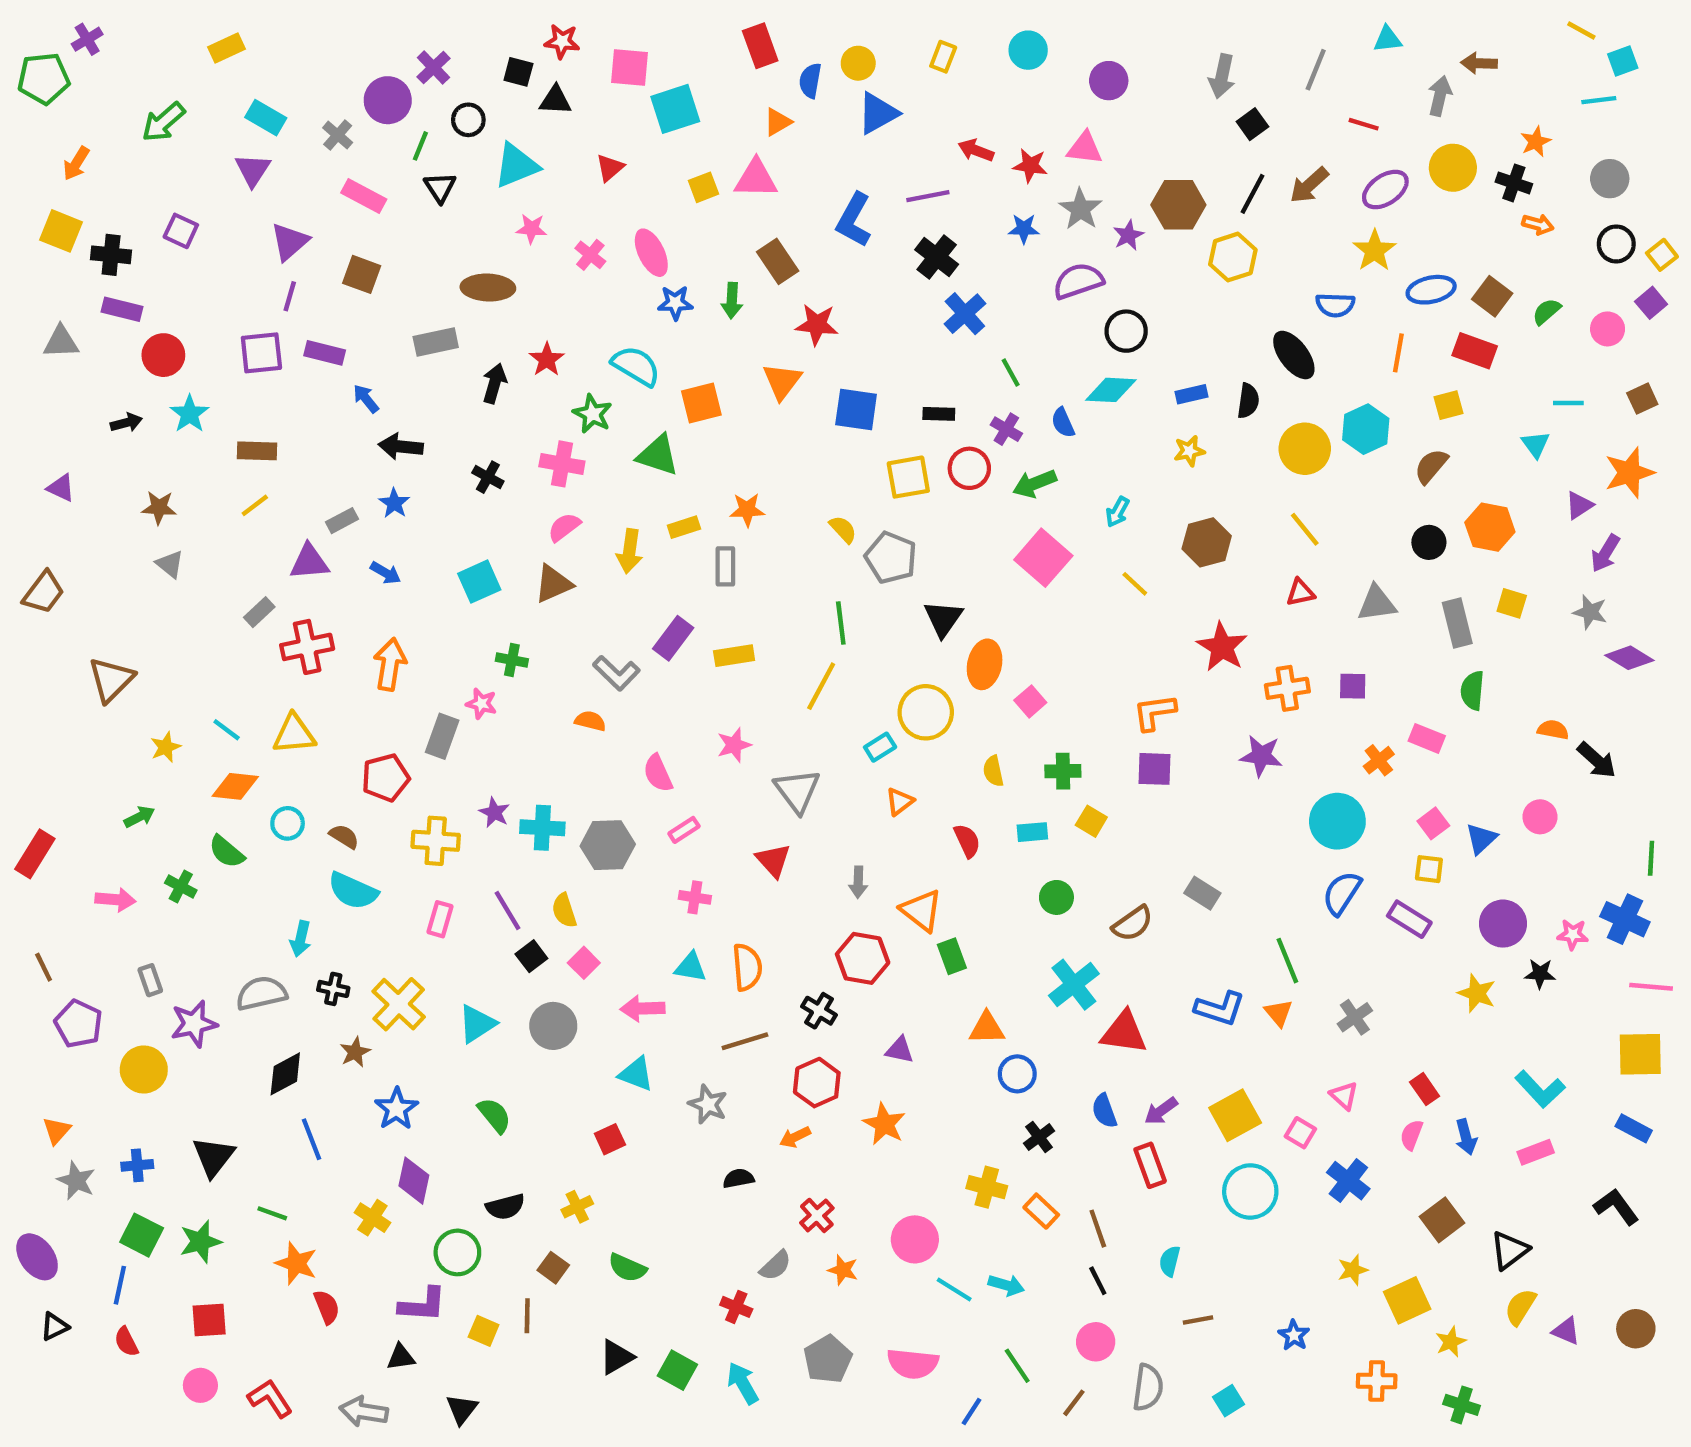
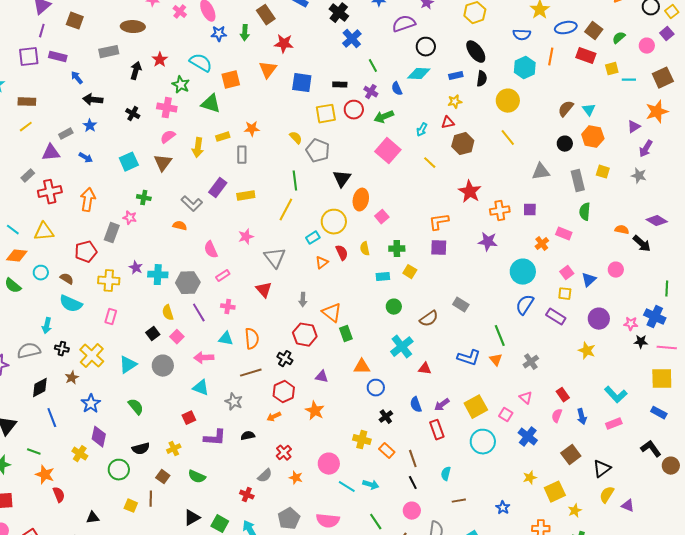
black ellipse: (1294, 355) -> (476, 52), moved
brown square: (1642, 399) -> (663, 78), size x1.5
yellow square: (1449, 405) -> (612, 69), moved
cyan hexagon: (1366, 429) -> (525, 68), moved
cyan triangle: (1536, 444) -> (589, 110), moved
brown triangle: (553, 584) -> (163, 163), turned -30
red triangle: (1300, 592) -> (448, 123), moved
purple diamond: (1629, 658) -> (657, 221), moved
red semicircle: (967, 841) -> (342, 253), moved
purple line: (508, 910) -> (199, 313), moved
black star: (1540, 974) -> (641, 342), moved
red triangle: (1124, 1032) -> (425, 369), size x0.6
purple L-shape: (423, 1305) -> (215, 438), moved
brown circle: (1636, 1329) -> (671, 466), moved

